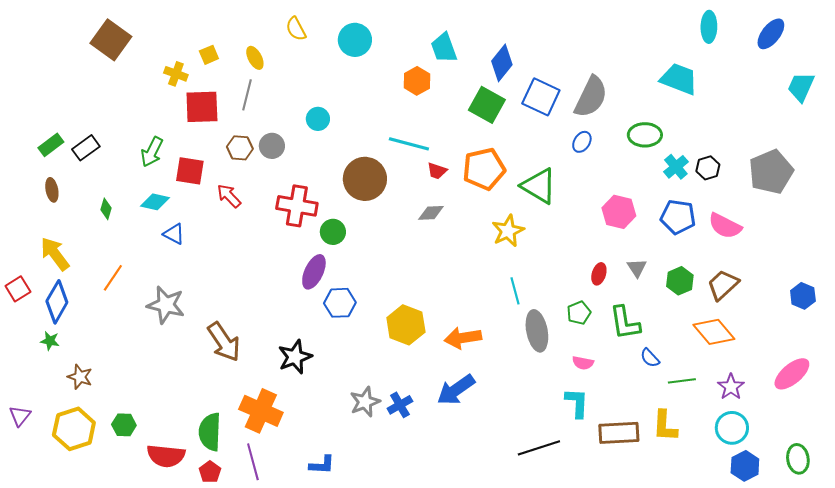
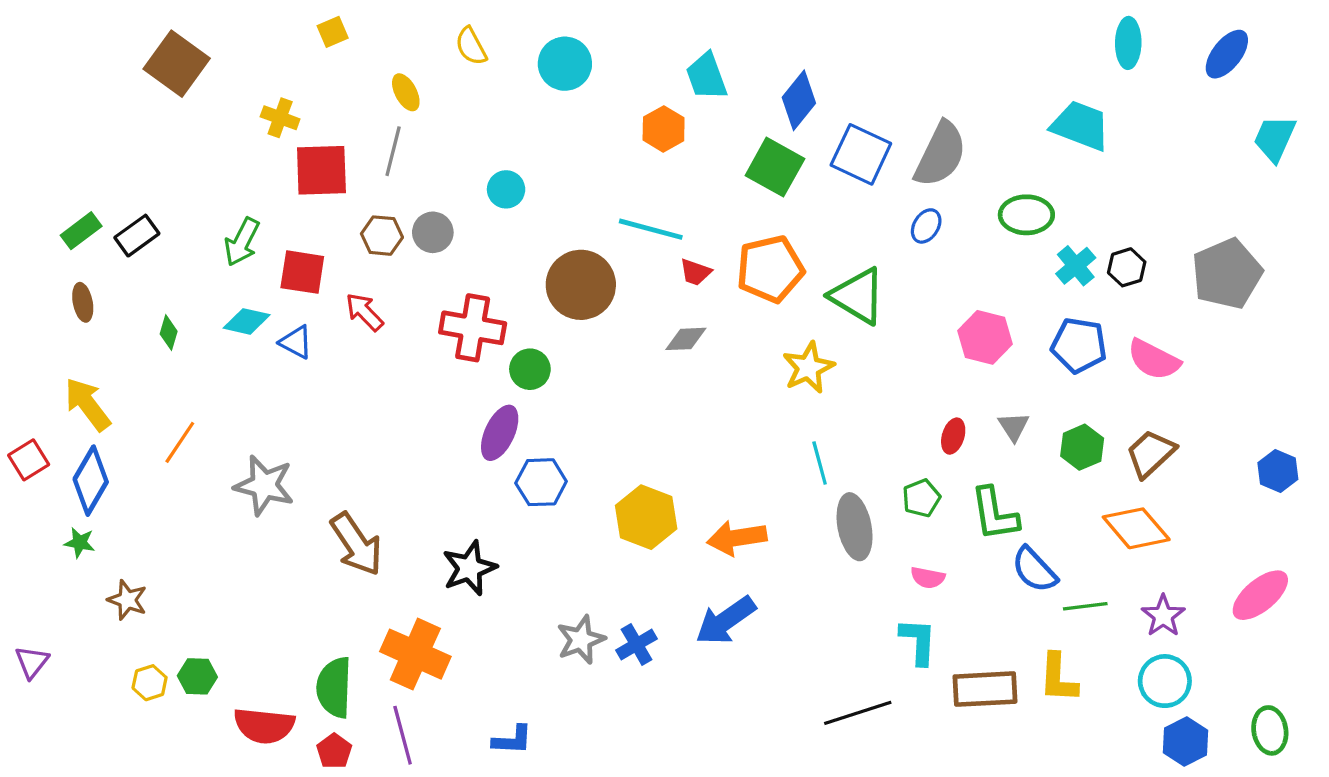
yellow square: (209, 55) -> (333, 32), moved
blue triangle: (174, 234) -> (296, 342), moved
blue semicircle: (650, 358) -> (1034, 570), size x1.5
yellow hexagon: (74, 429) -> (150, 683), moved, size x0.5

